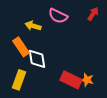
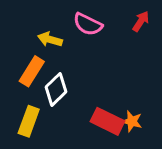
orange rectangle: (21, 47) -> (32, 71), turned 66
white diamond: (37, 59) -> (56, 89), turned 55

